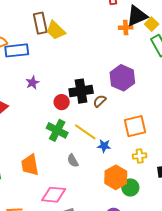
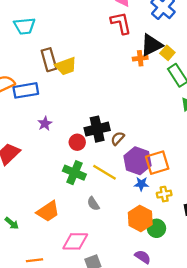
yellow trapezoid: (56, 30) -> (66, 66), turned -60
purple hexagon: (122, 78) -> (138, 161), moved
blue star: (104, 146) -> (141, 184), moved
orange trapezoid: (30, 165) -> (48, 211), turned -110

